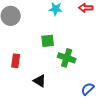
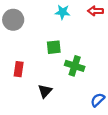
black triangle: (40, 81) -> (45, 91), turned 40

